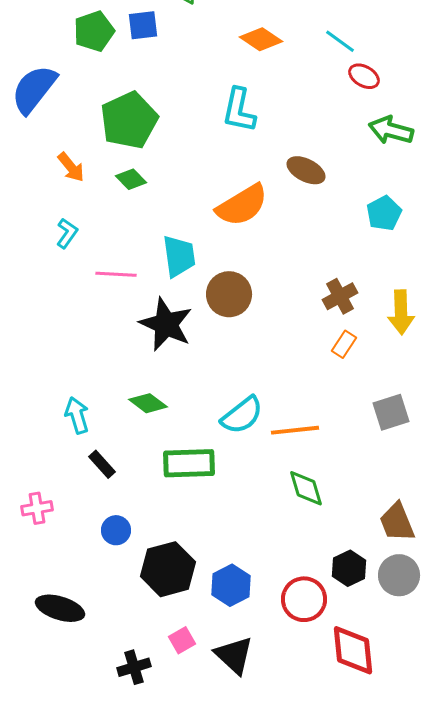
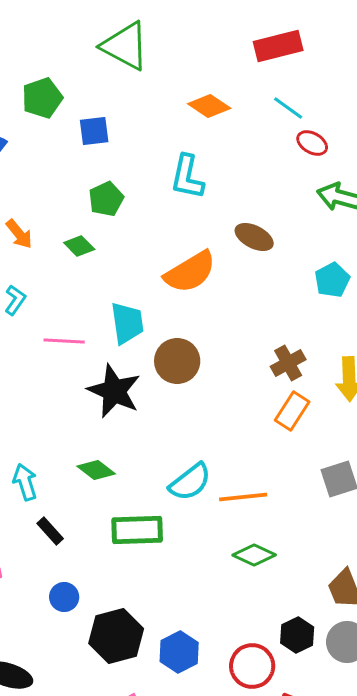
blue square: (143, 25) -> (94, 131), moved
green pentagon: (129, 120) -> (106, 199), moved, size x0.6
orange rectangle: (344, 344) -> (292, 411), size x1.4
green diamond: (306, 488) -> (254, 555), turned -48

